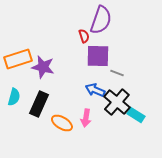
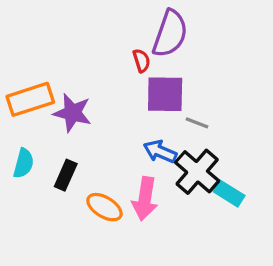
black rectangle: (39, 104) -> (66, 175), size x0.7
pink arrow: (86, 118) -> (145, 199), size x1.4

